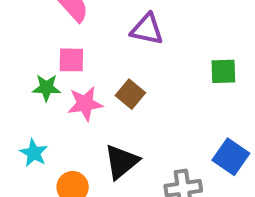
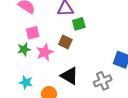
green square: (223, 71) -> (79, 24), moved
black triangle: (121, 162) -> (69, 76), turned -36

